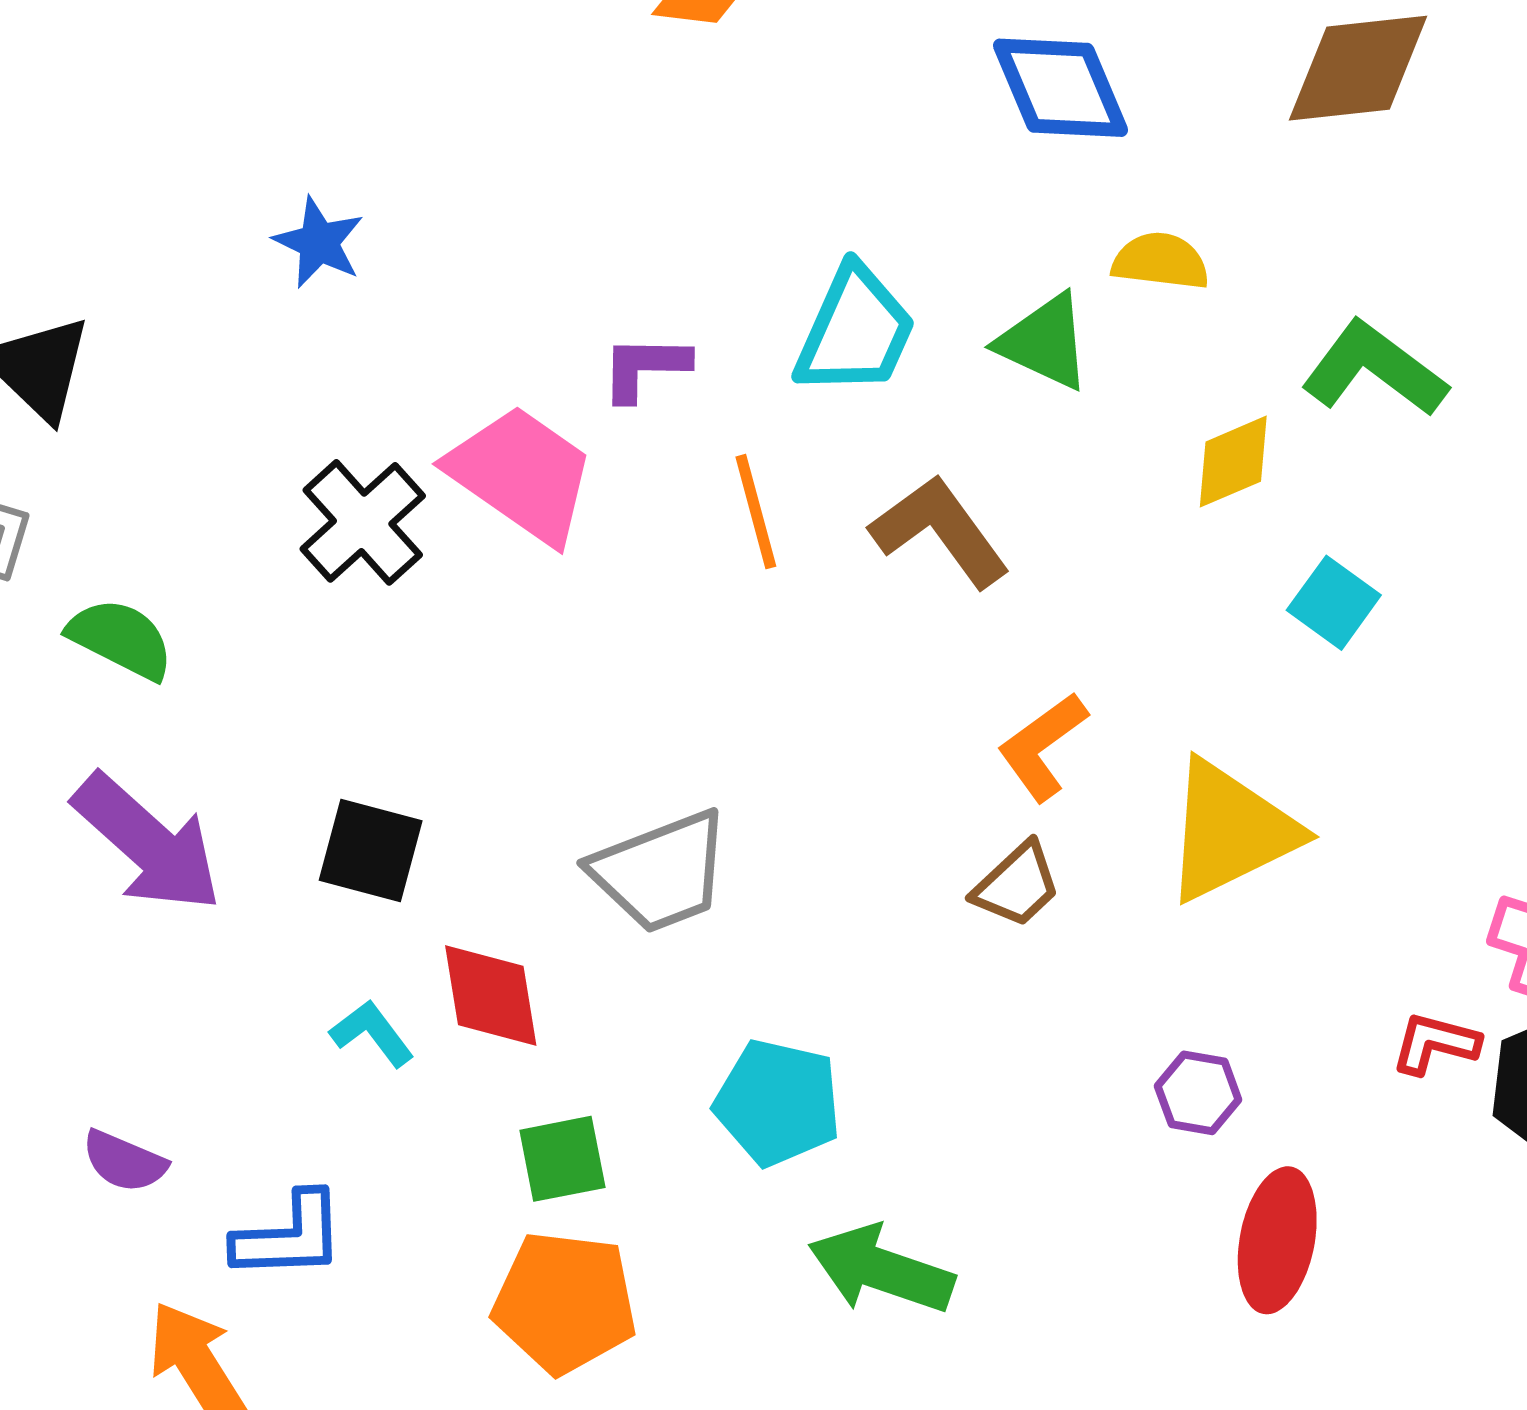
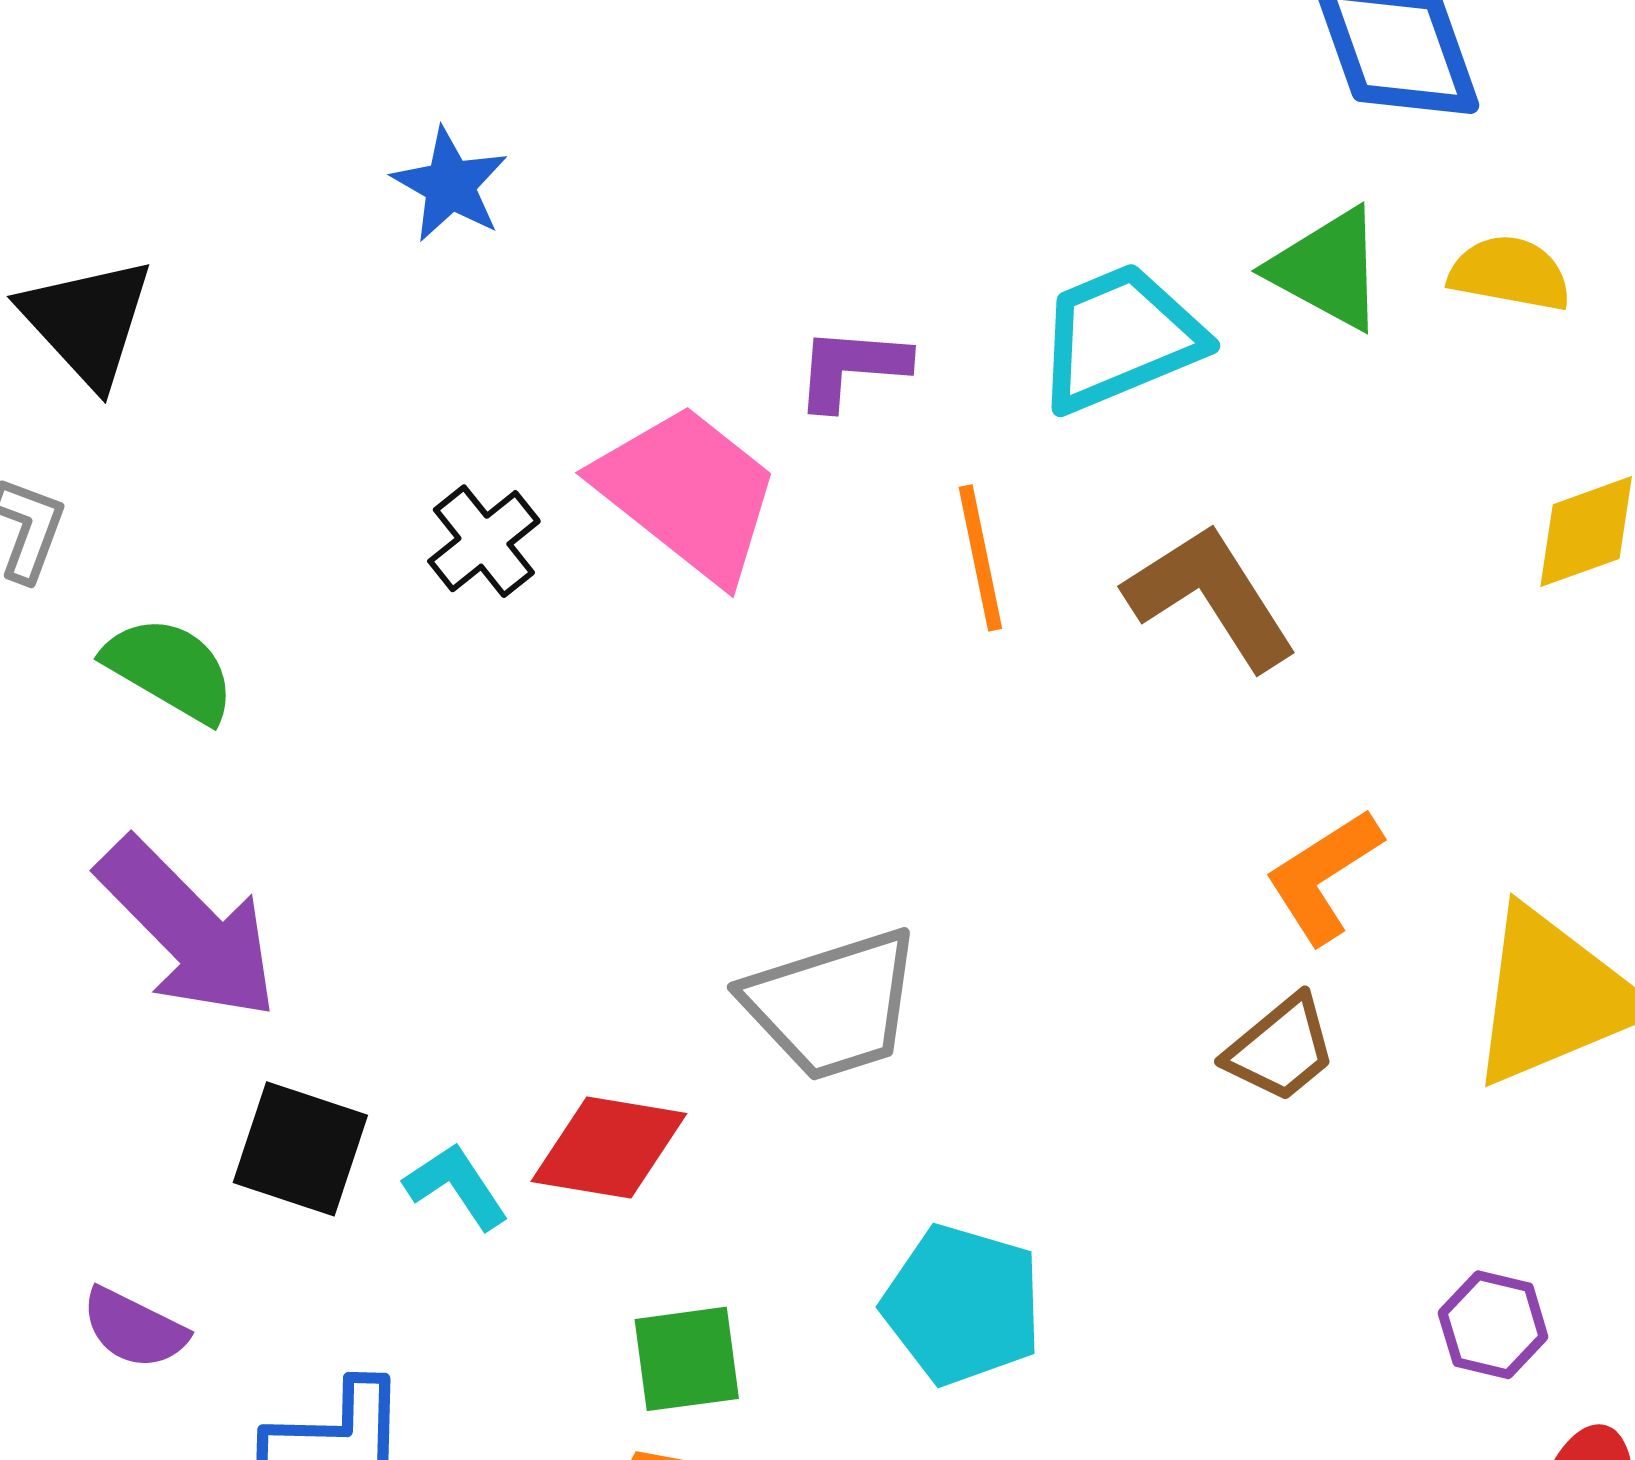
cyan trapezoid: (855, 331) -> (1120, 338), turned -140
green triangle: (1044, 342) -> (1328, 269), moved
black cross: (363, 522) -> (484, 541), size x0.7
black square: (371, 850) -> (300, 1149), moved
red diamond: (491, 995) -> (609, 1147), turned -75

